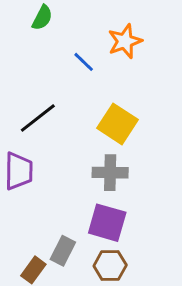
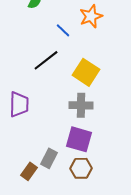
black line: (38, 118) -> (46, 60), moved

